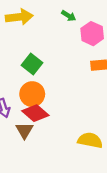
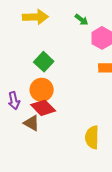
brown triangle: (24, 130) -> (32, 123), turned -36
yellow semicircle: (90, 140) -> (92, 137), turned -105

